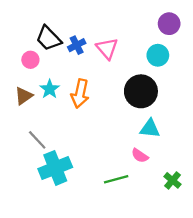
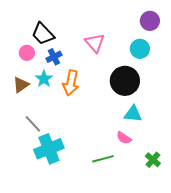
blue cross: (77, 45) -> (54, 57), moved

